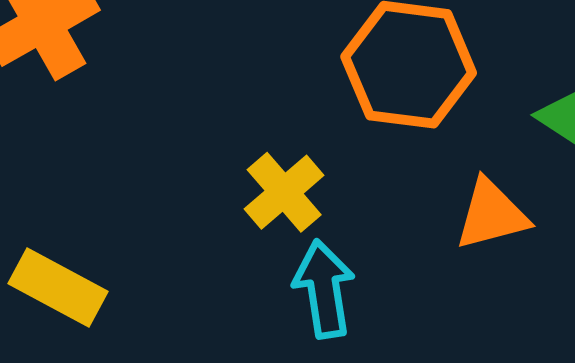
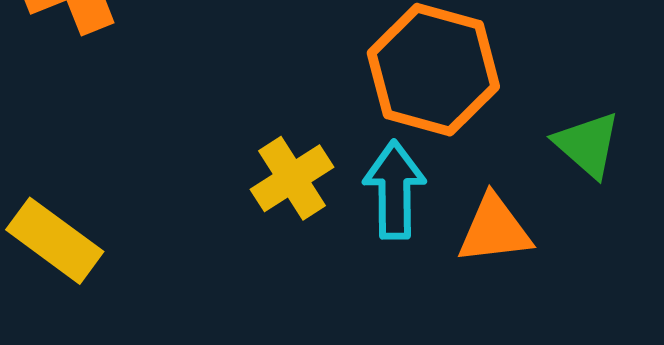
cyan arrow: (324, 289) -> (394, 190), moved

